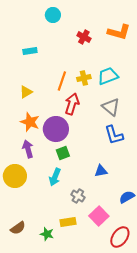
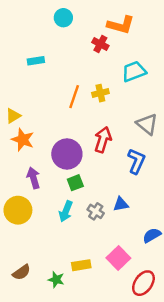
orange L-shape: (119, 32) -> (121, 25), moved
cyan trapezoid: (108, 76) -> (134, 71), moved
yellow triangle: (26, 92) -> (13, 116), moved
red arrow: (72, 104) -> (103, 140), moved
gray triangle: (111, 107) -> (147, 124), moved
orange star: (30, 122) -> (23, 140), moved
blue L-shape: (114, 135) -> (136, 161), turned -140
gray cross: (78, 196) -> (96, 211), moved

